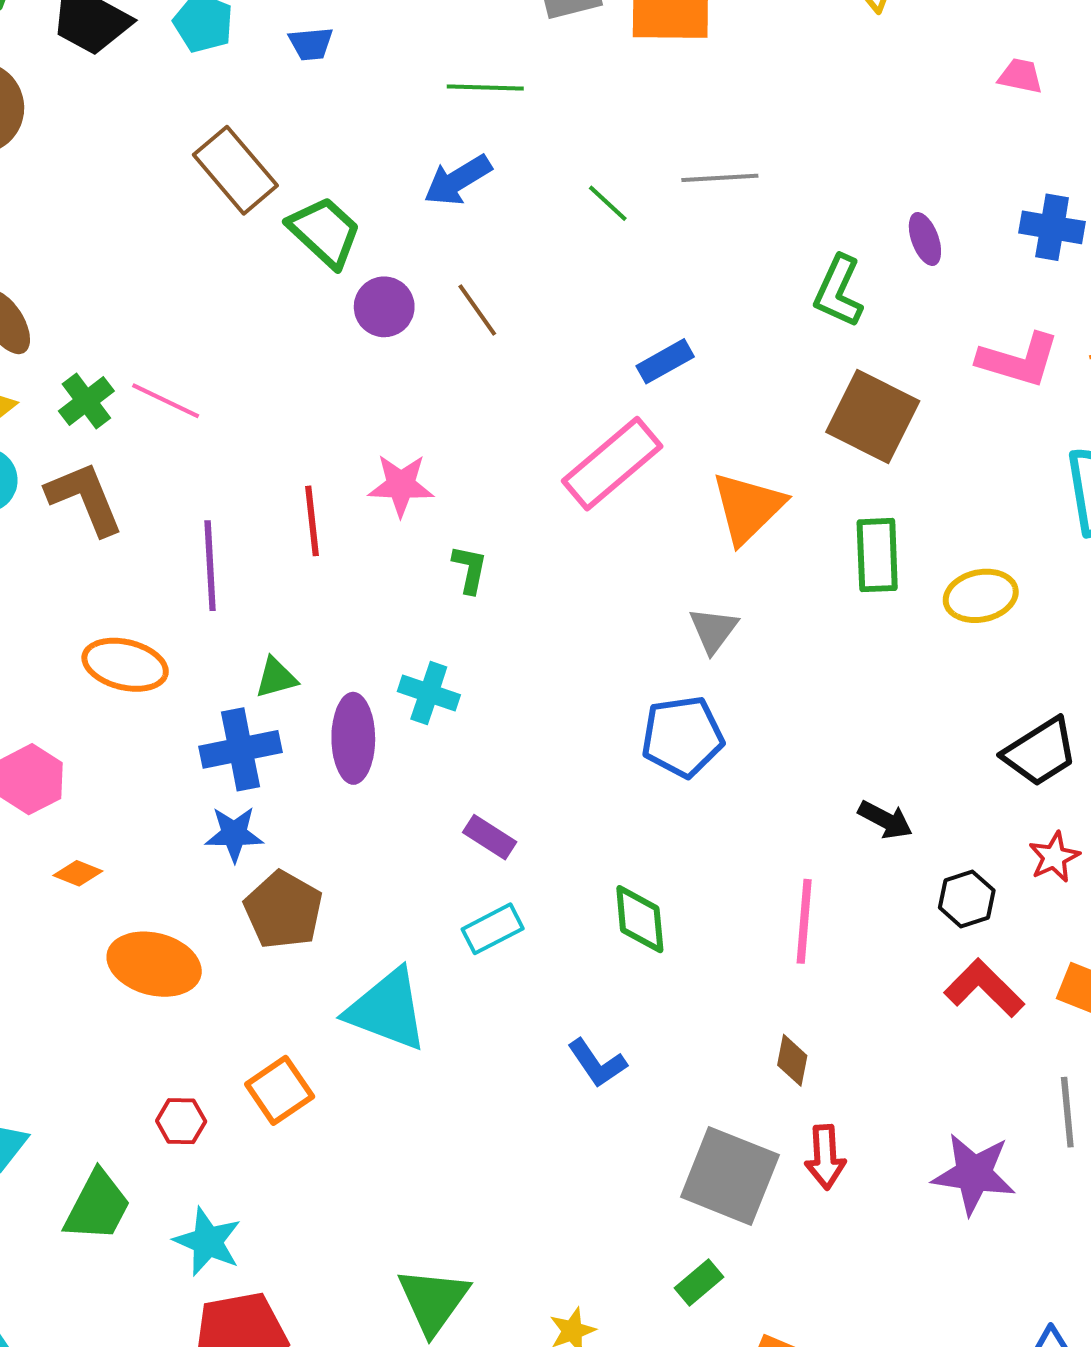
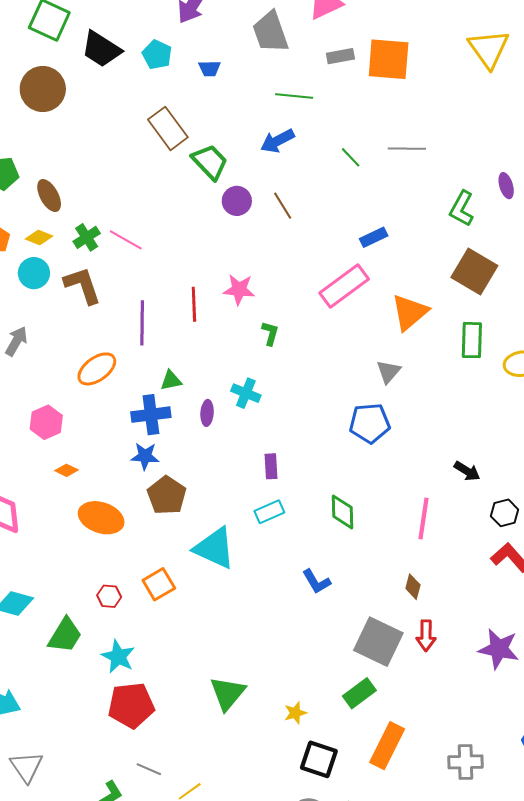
orange ellipse: (125, 665) -> (97, 369), turned -54
purple ellipse: (353, 738) -> (207, 413), size x0.6
purple rectangle: (490, 837) -> (271, 466), turned 50
green rectangle: (699, 1282) -> (359, 693), size x1.4

